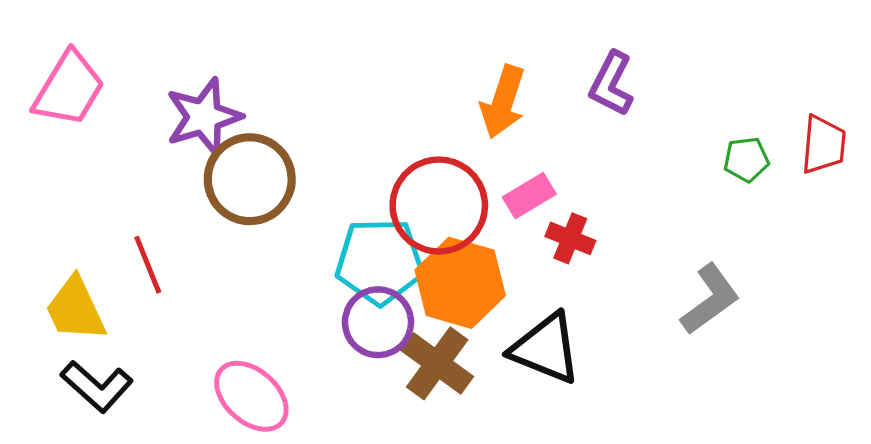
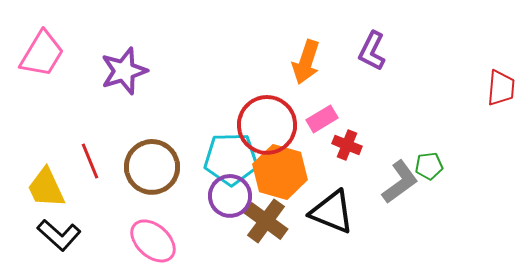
green pentagon: (746, 159) -> (429, 166), moved
brown circle: (250, 179) -> (152, 167), moved
gray L-shape: (710, 299) -> (400, 182), moved

